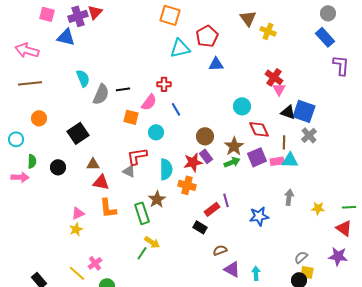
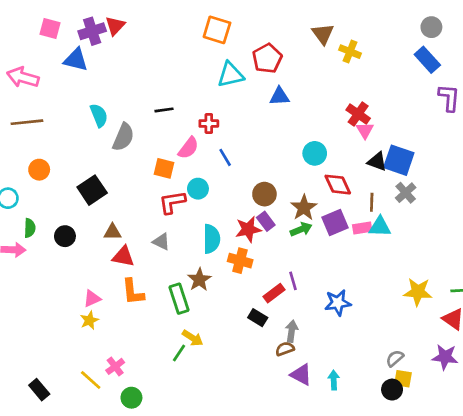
black line: (123, 89) -> (164, 110), moved
red L-shape: (137, 156) -> (172, 202), moved
gray arrow: (289, 197) -> (292, 331), moved
yellow star: (318, 208) -> (418, 292), size x1.5

